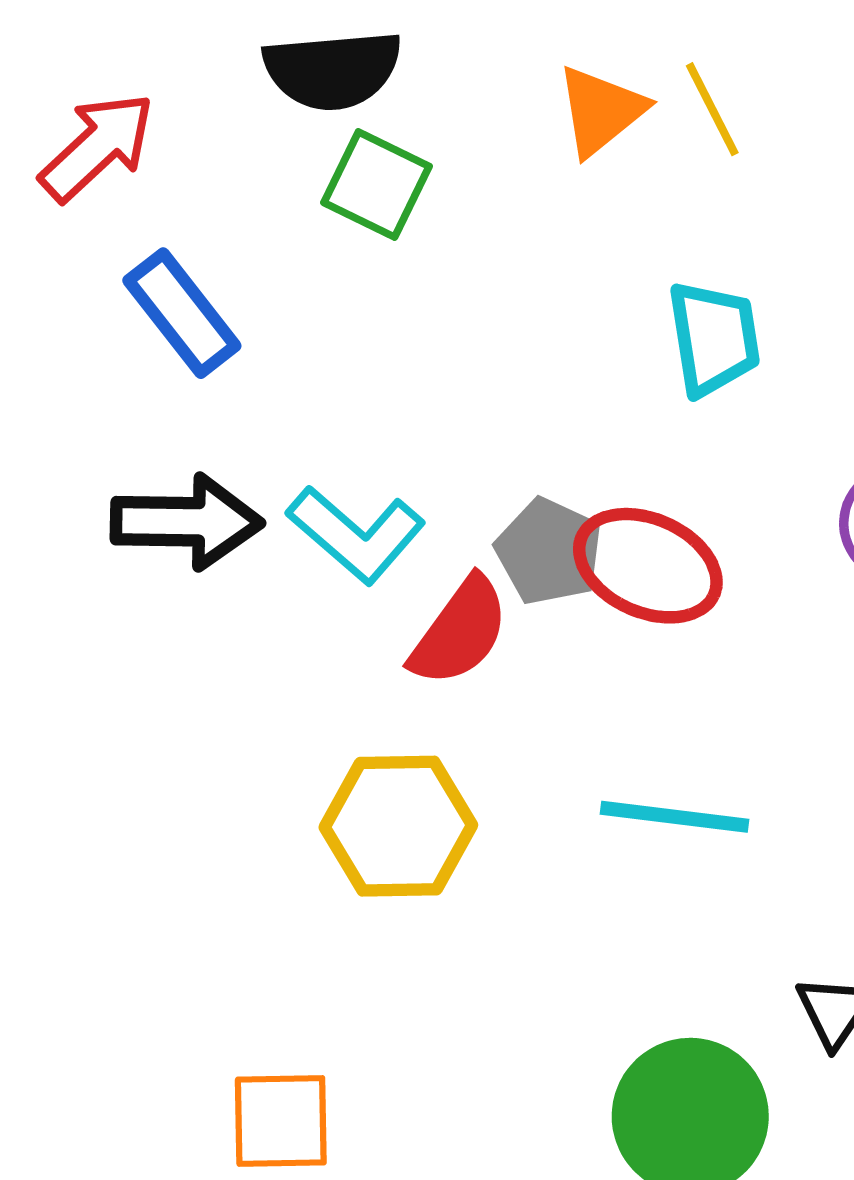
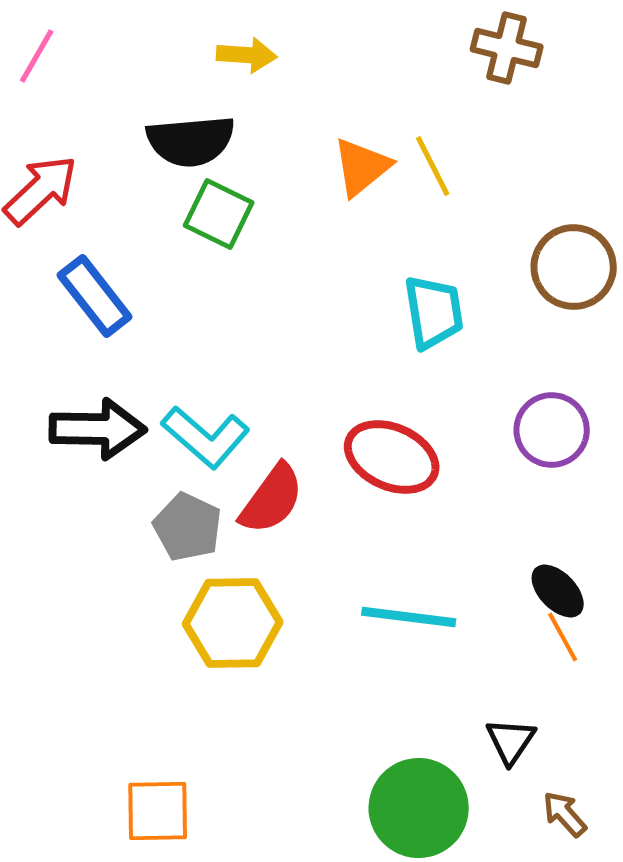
gray pentagon: (549, 552) -> (188, 527), moved

